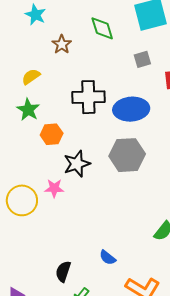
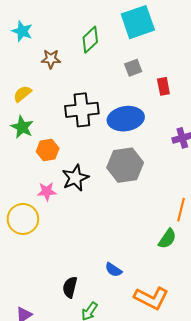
green diamond: (102, 28) -> (90, 40), turned 68
brown star: (62, 44) -> (51, 59), turned -30
pink star: (54, 188) -> (47, 191), moved

